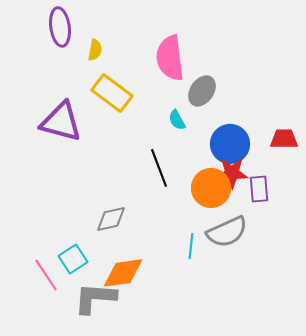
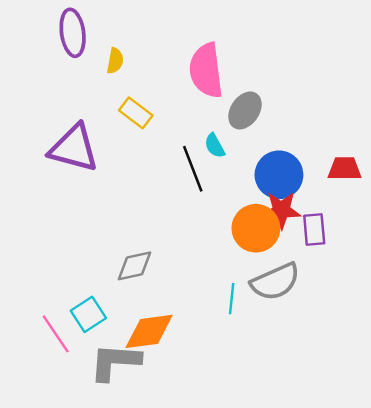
yellow rectangle: (112, 93) -> (136, 113), size x0.7
black line: (159, 168) -> (193, 169), moved

